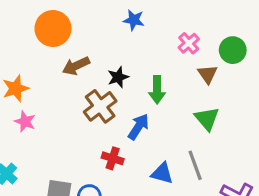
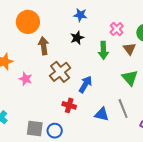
brown arrow: (76, 66) -> (44, 46), turned 108
black star: (118, 77) -> (77, 38), moved
green arrow: (157, 90) -> (103, 50), moved
pink star: (25, 122) -> (26, 79), moved

